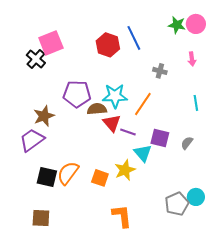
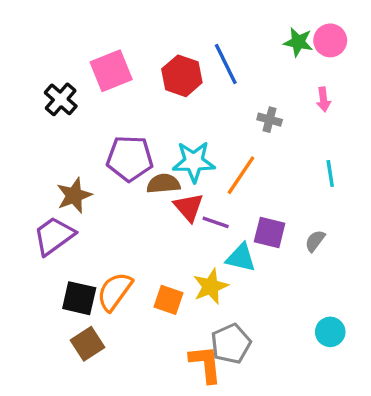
pink square: (51, 43) -> (111, 71), moved
cyan triangle: (143, 153) -> (241, 258), turned -36
gray pentagon: (177, 204) -> (231, 344), moved
brown square: (41, 218) -> (88, 344), moved, turned -36

